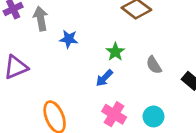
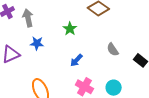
blue star: (69, 39) -> (37, 43), moved
green star: (115, 52) -> (70, 29), moved

